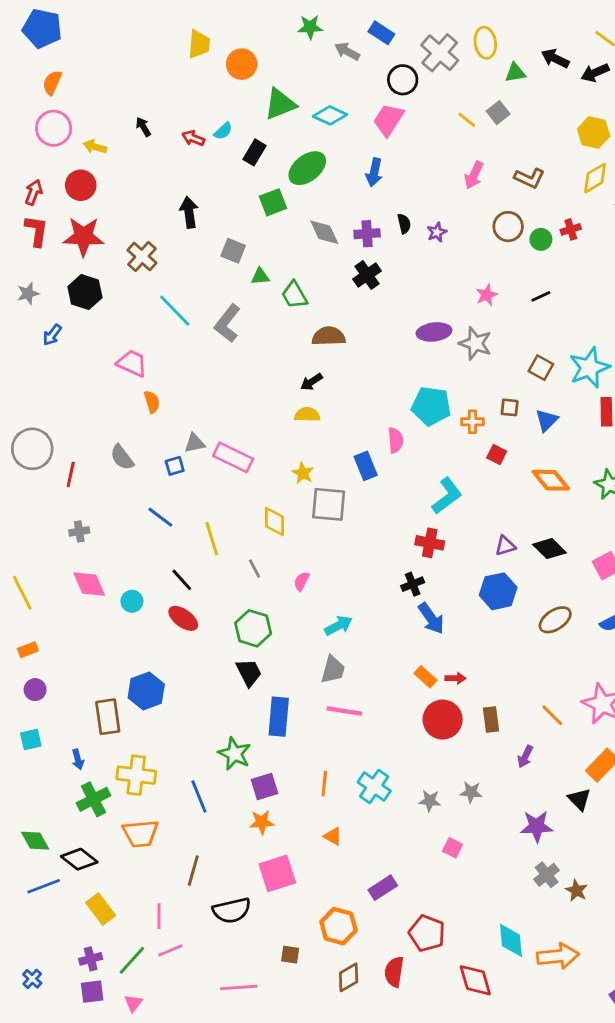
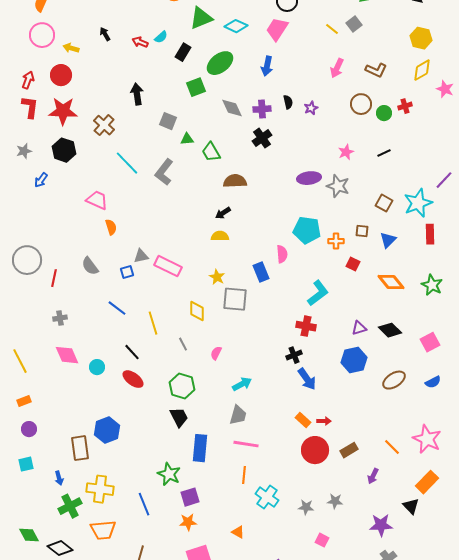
brown rectangle: (491, 720) -> (349, 450), turned 66
orange line: (324, 784) -> (244, 475), moved

